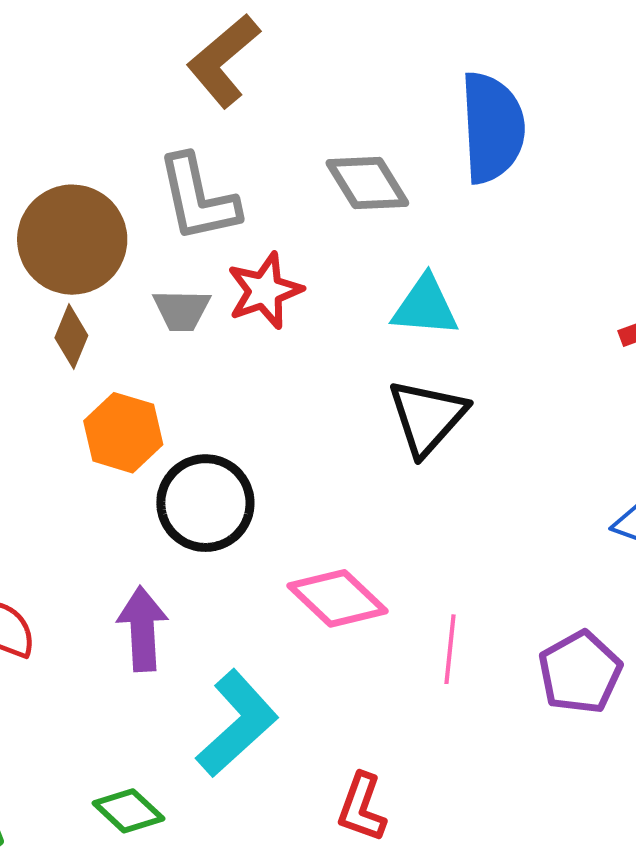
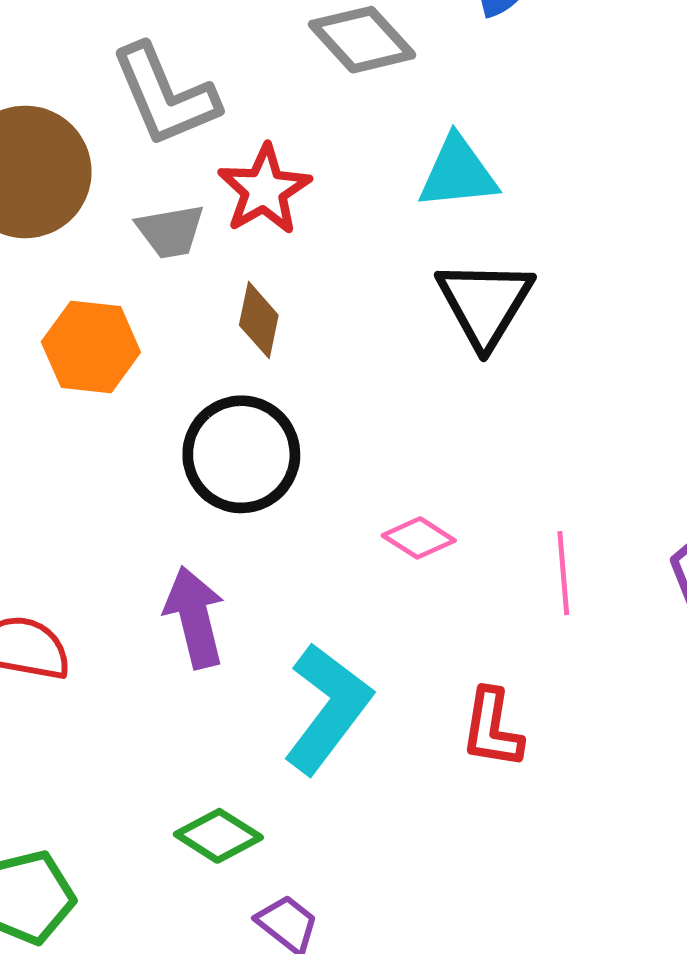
brown diamond: (71, 337) -> (259, 320), moved
orange hexagon: (123, 433) -> (91, 347), moved
pink diamond: (337, 598) -> (419, 538), size x0.6
red L-shape: (362, 808) -> (492, 728), moved

